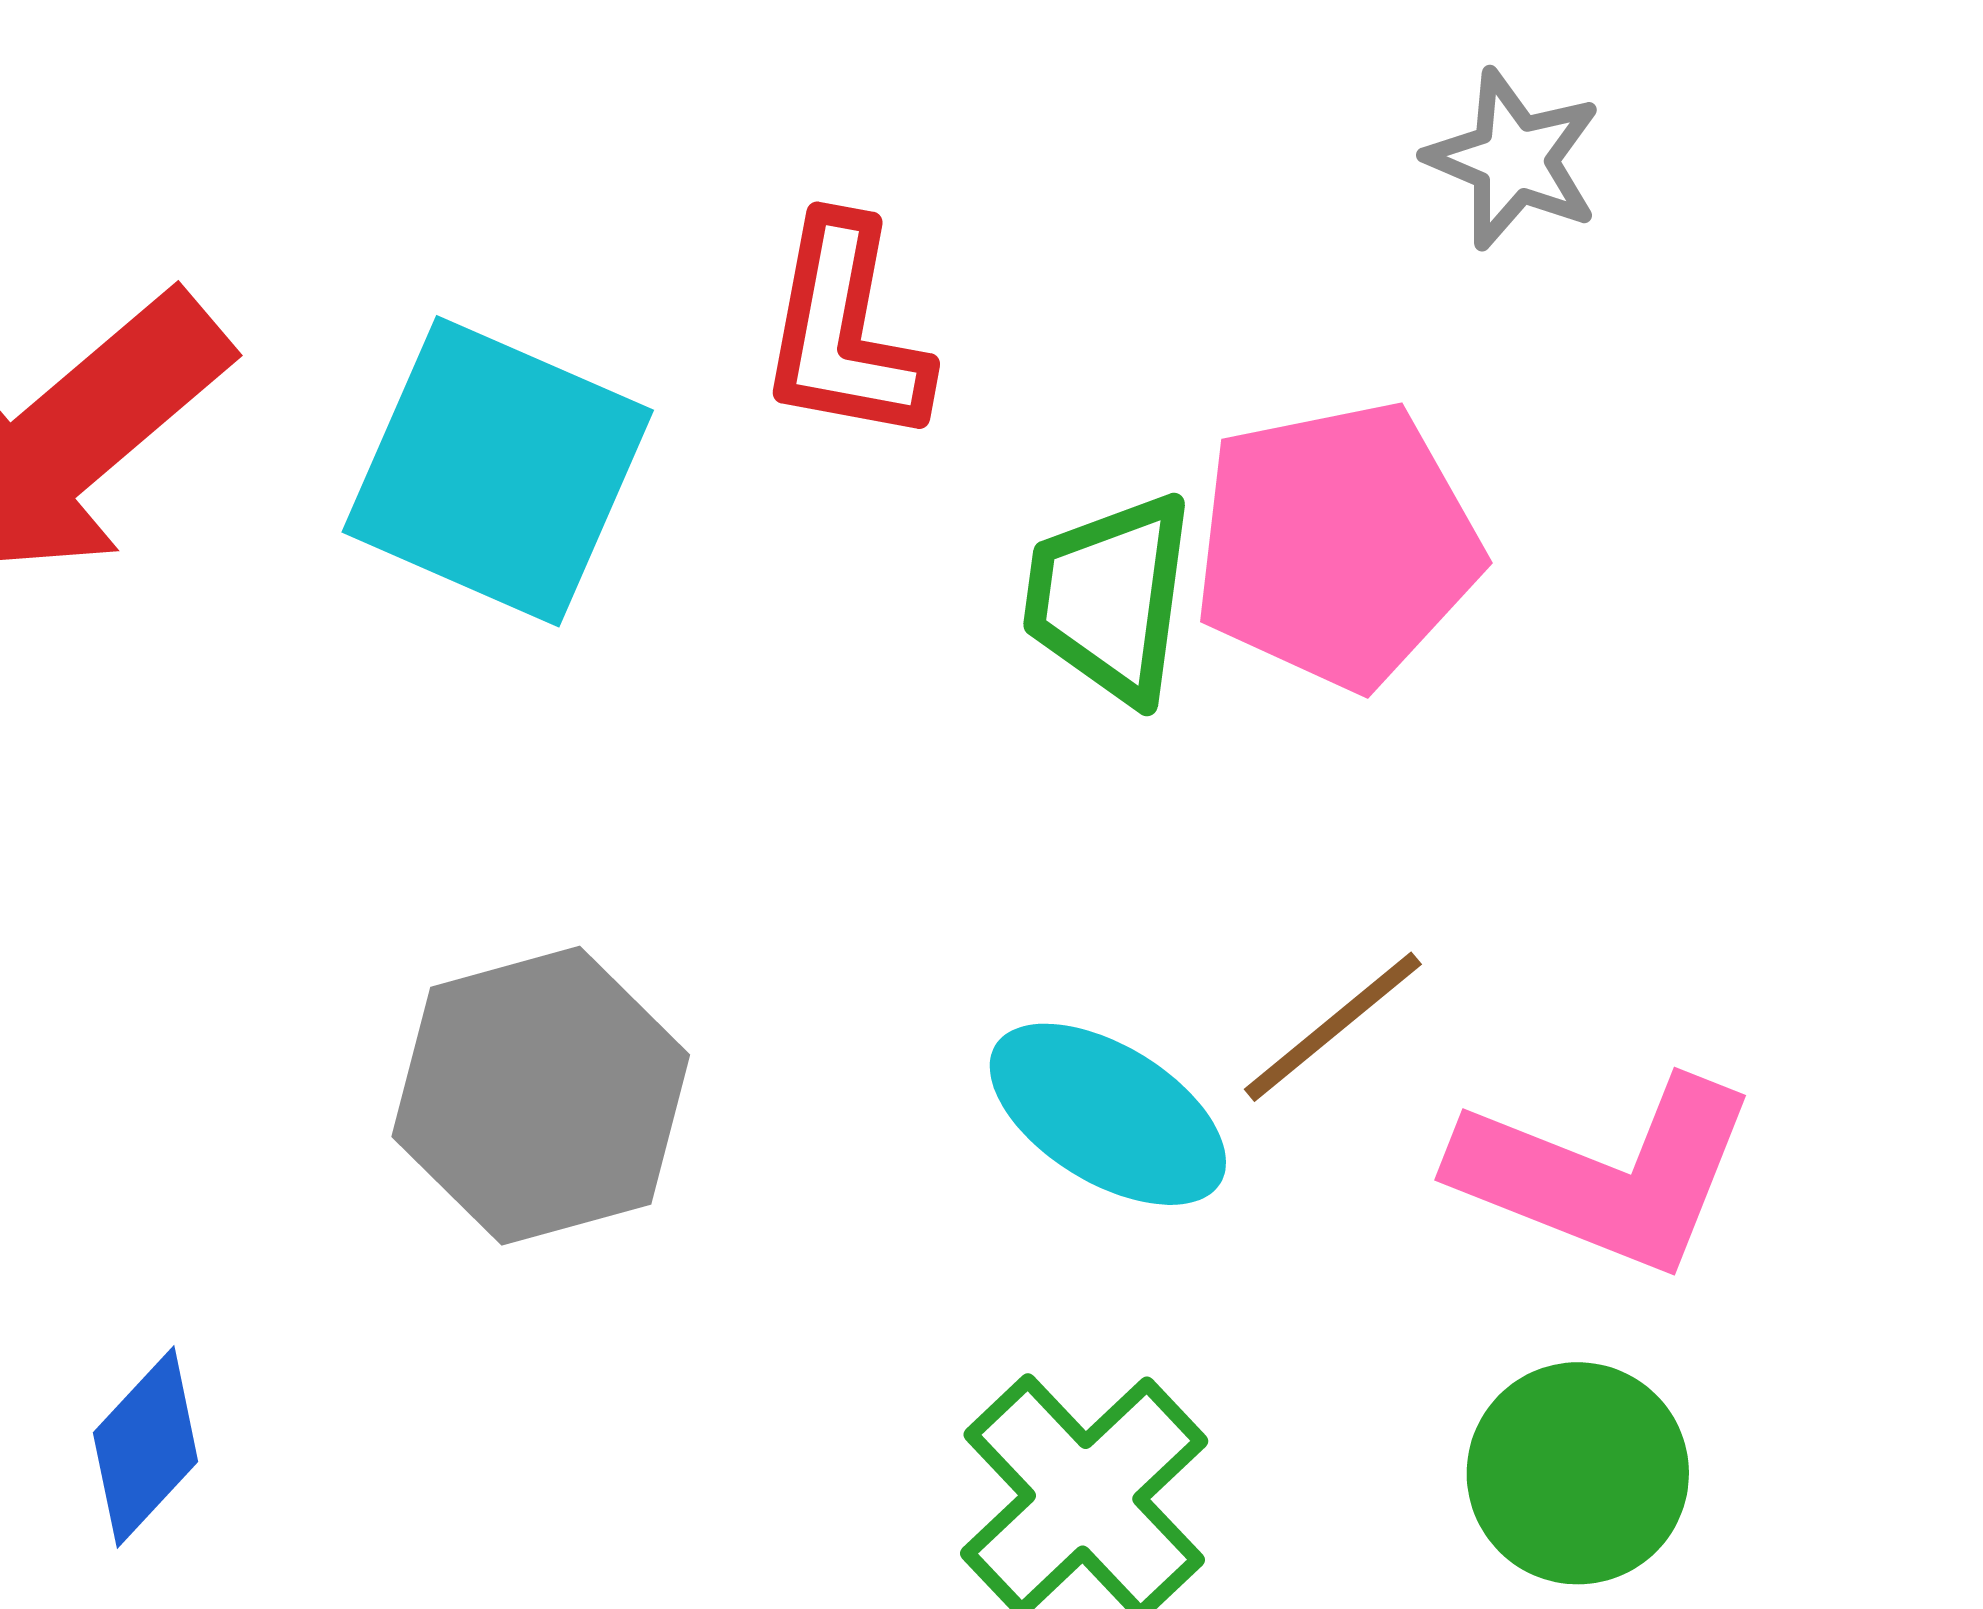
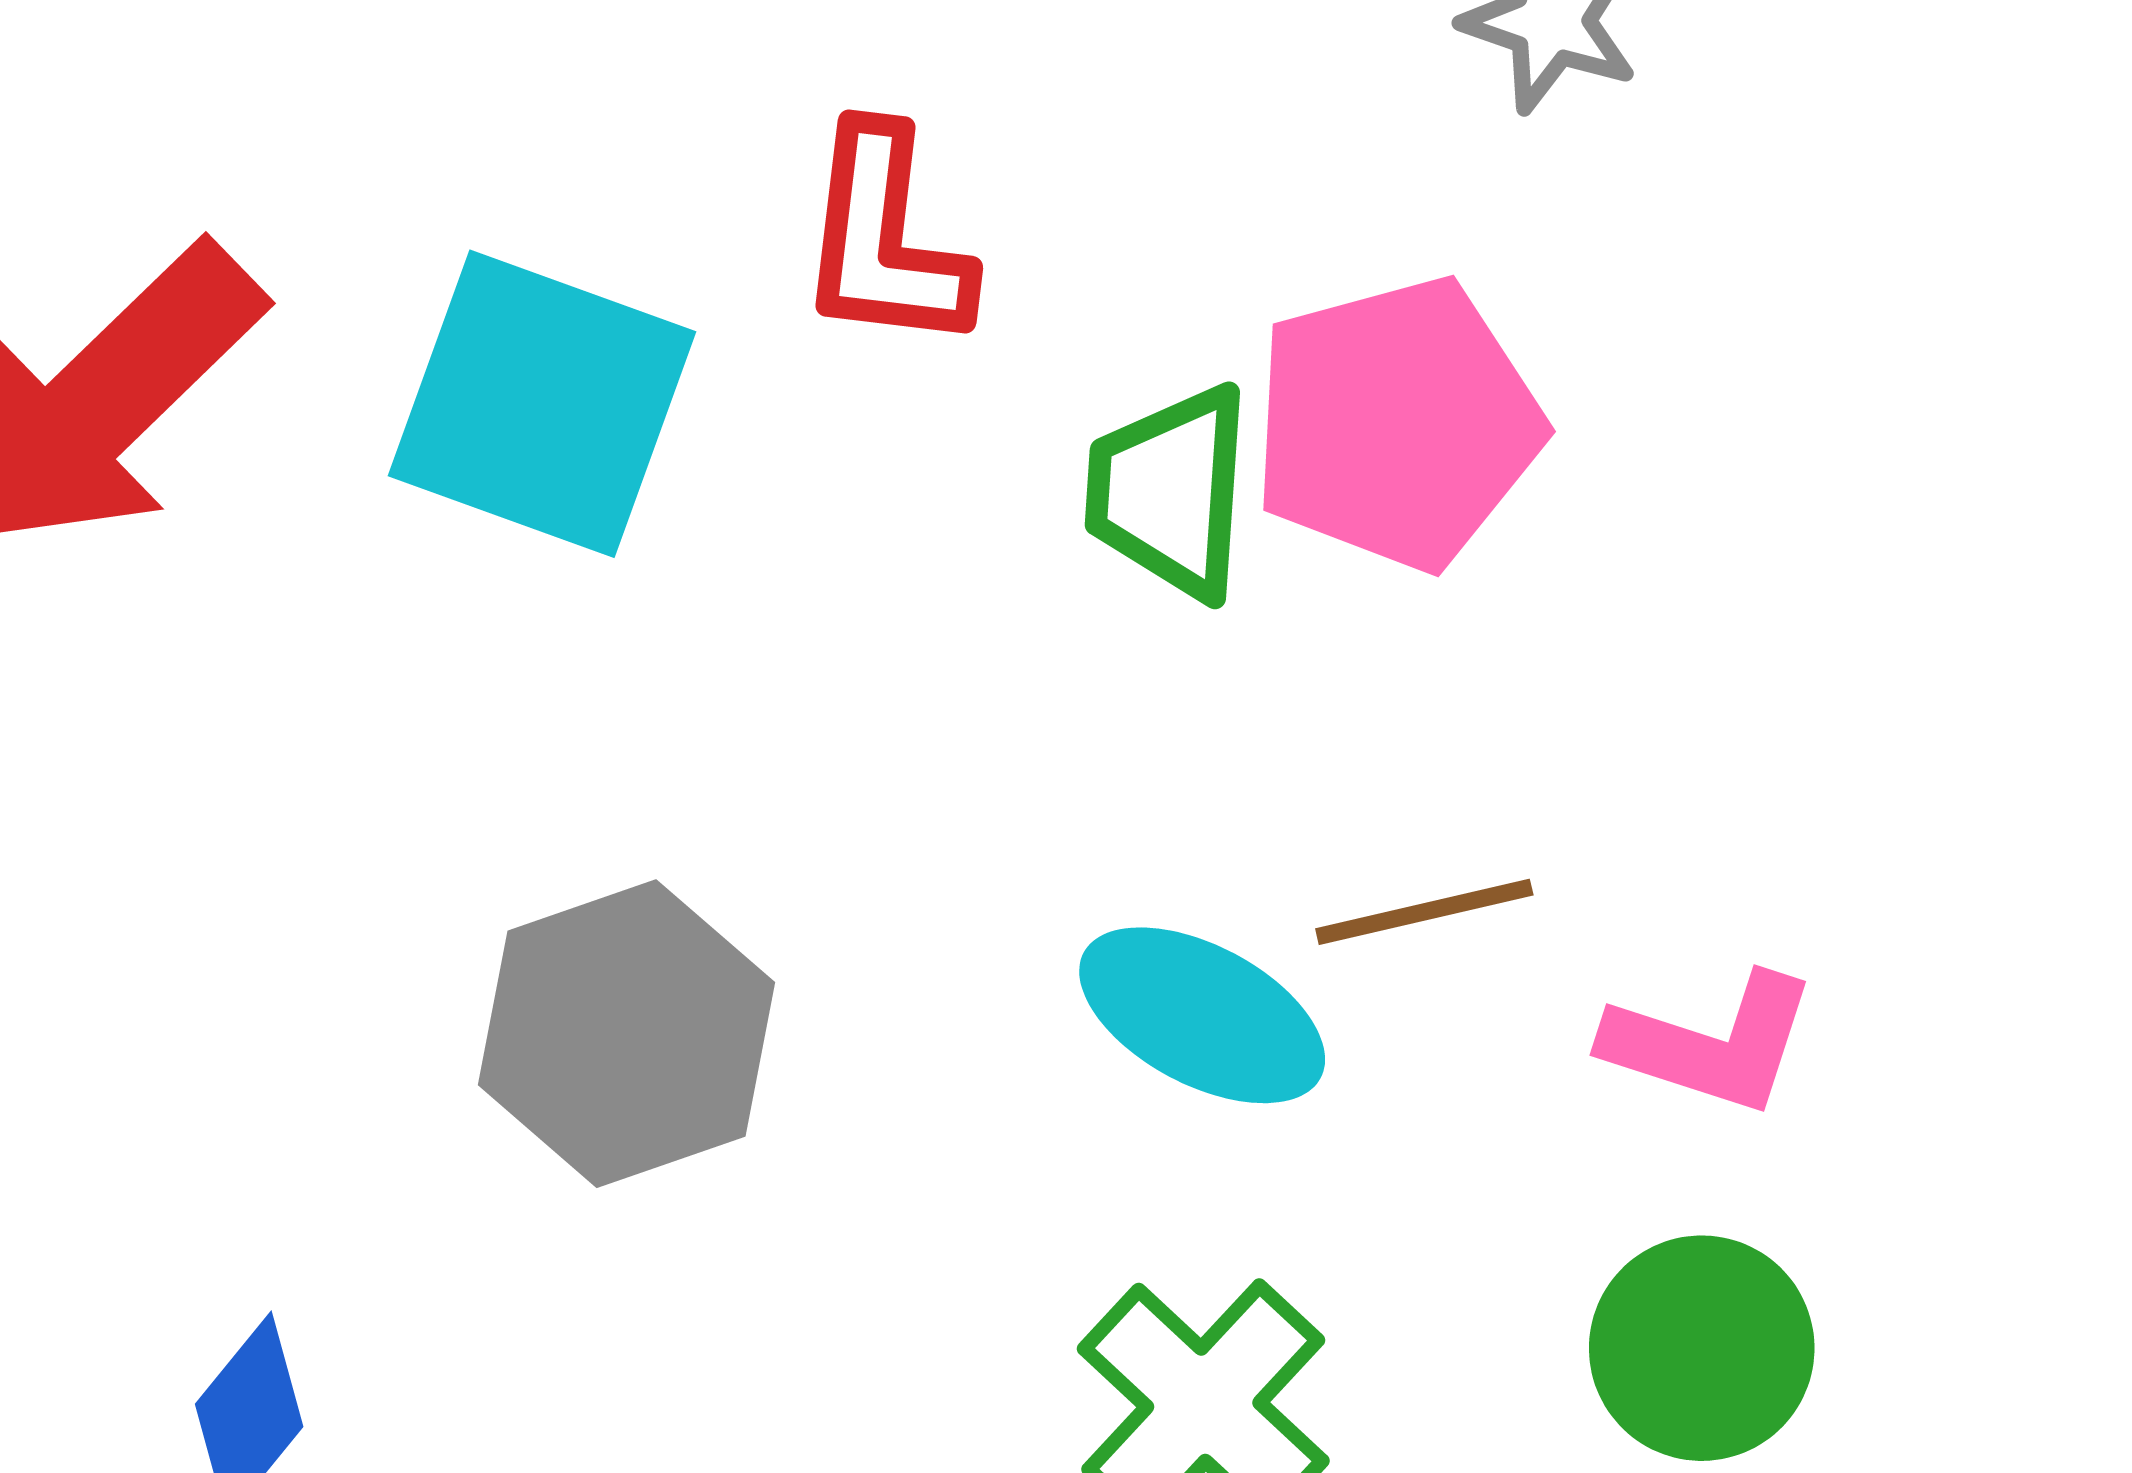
brown line: (1333, 1027) -> (1424, 912), turned 30
pink L-shape: (1606, 1174) -> (1711, 1043), size x0.7

